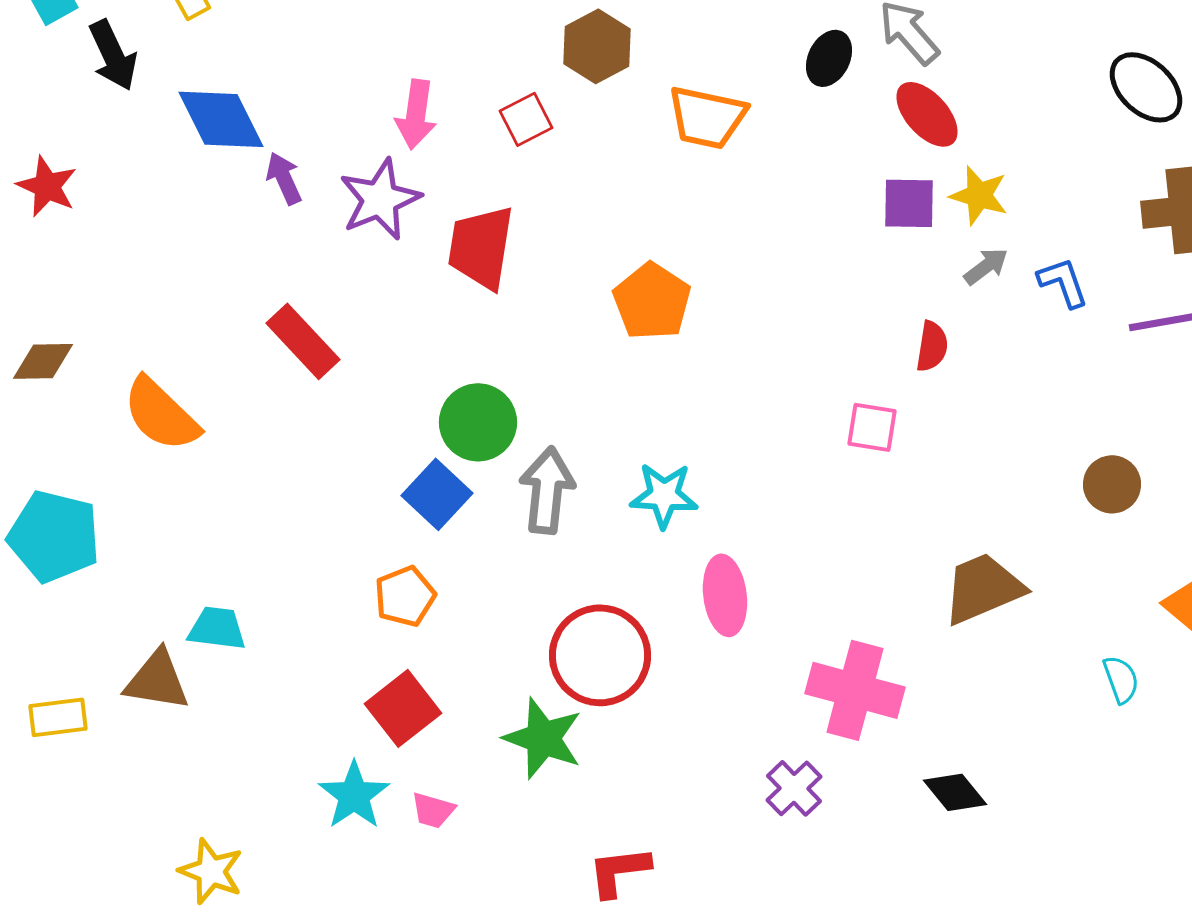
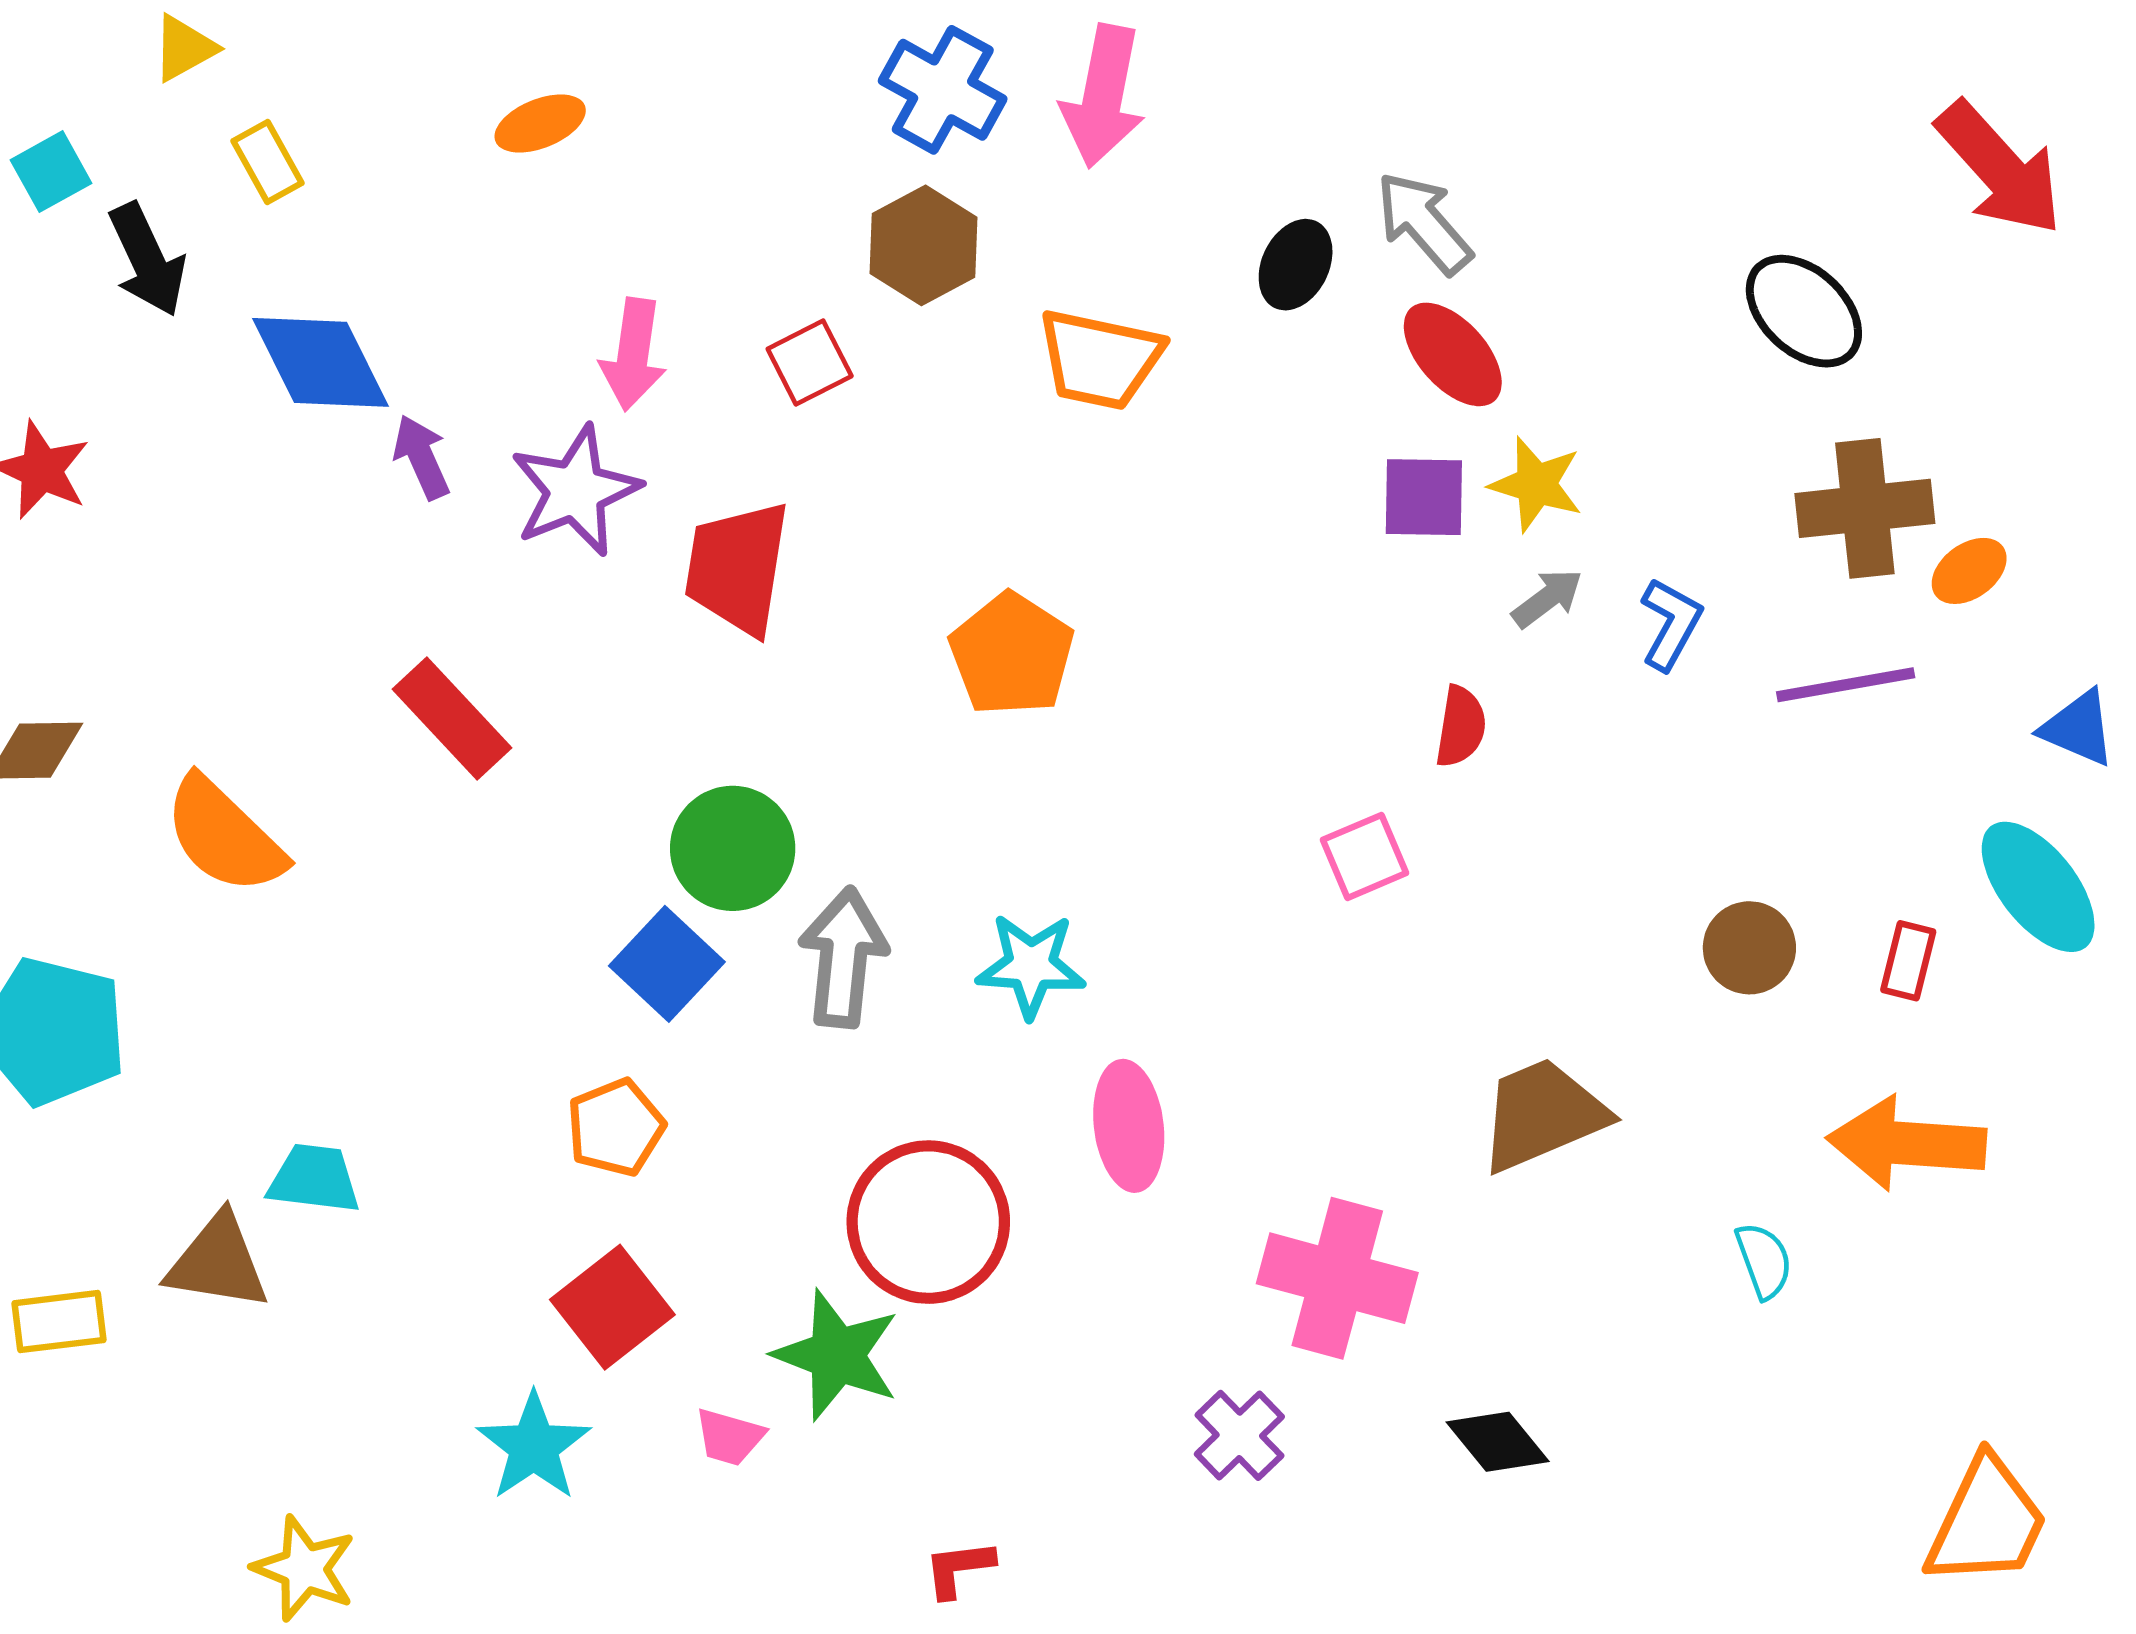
blue L-shape: (1063, 282) -> (1671, 624), turned 48
pink square: (872, 427) -> (1365, 856), turned -32
pink trapezoid: (433, 810) -> (729, 1437), moved
red L-shape: (619, 871) -> (959, 1569), size x0.7

